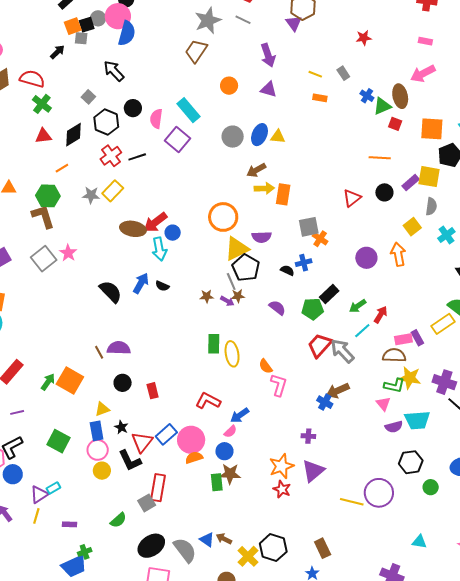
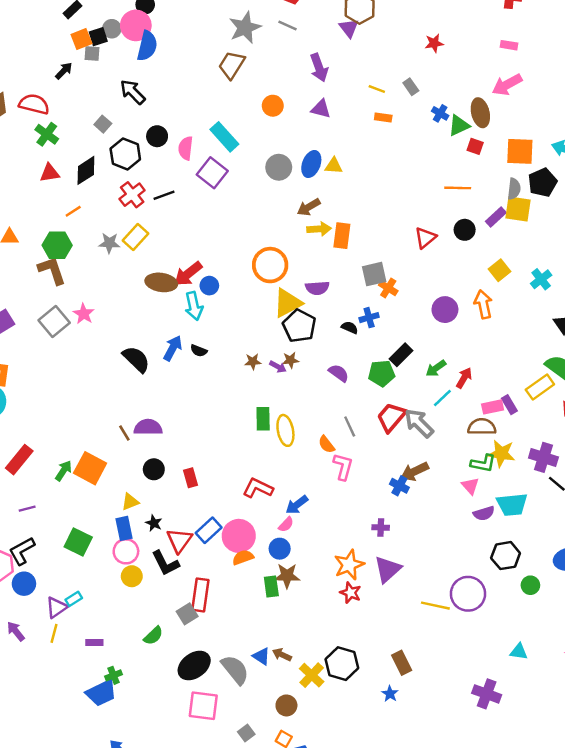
gray semicircle: (431, 206) -> (514, 189), moved
gray line: (231, 282) -> (350, 427), moved

